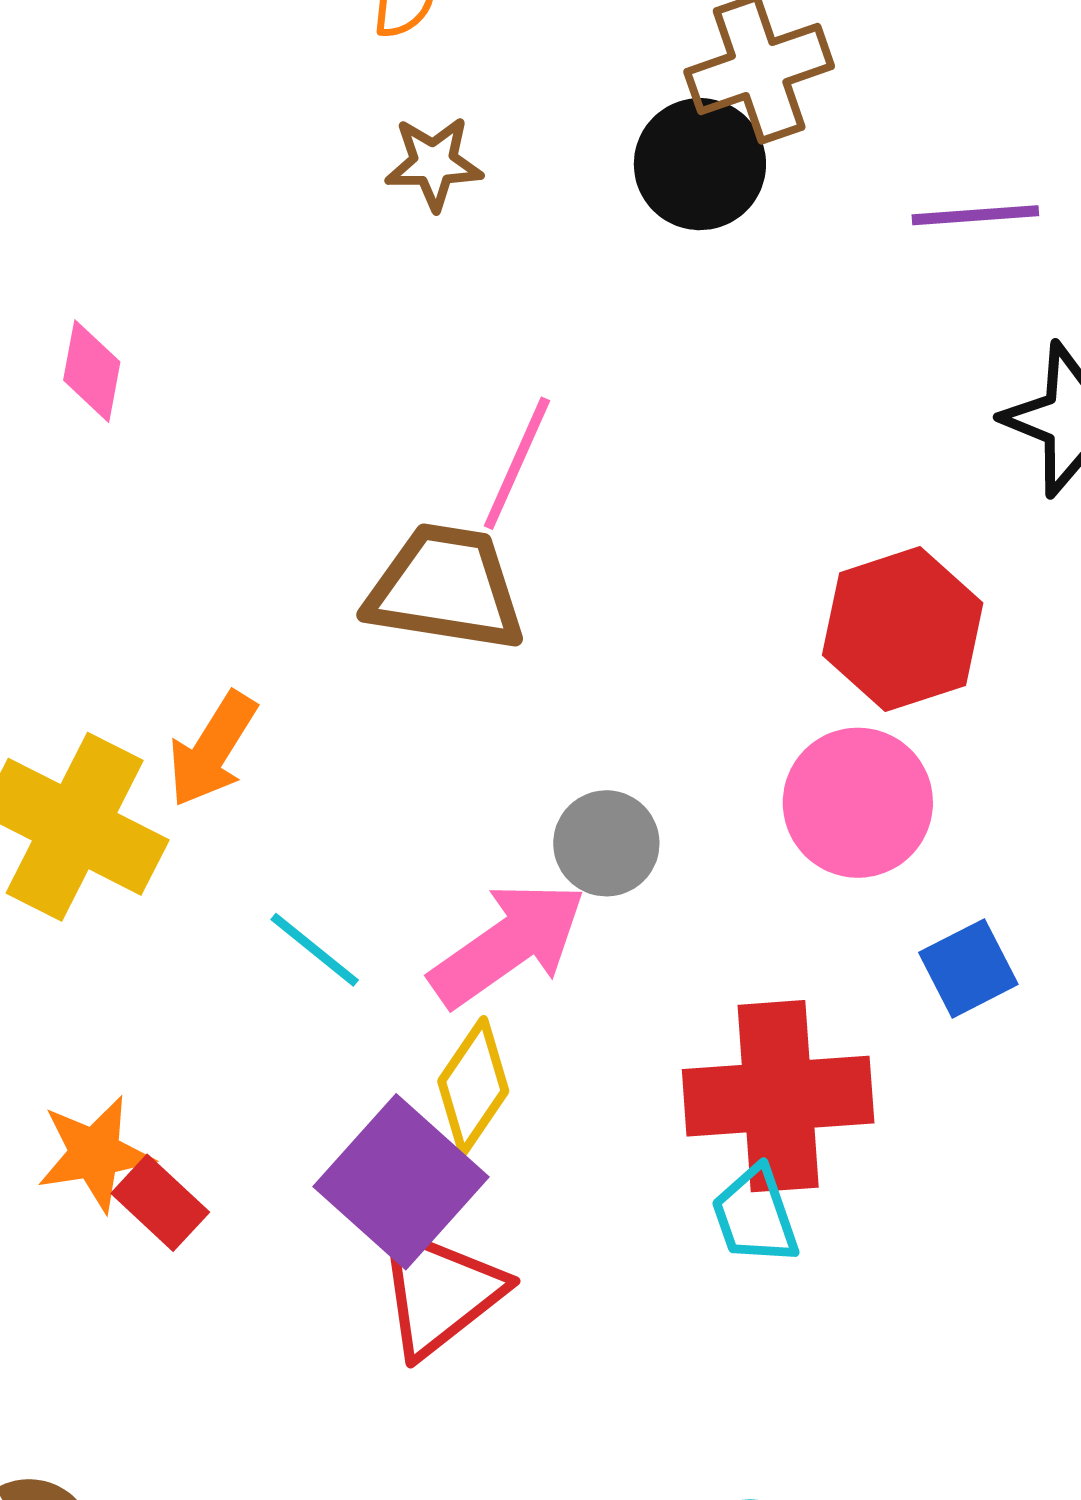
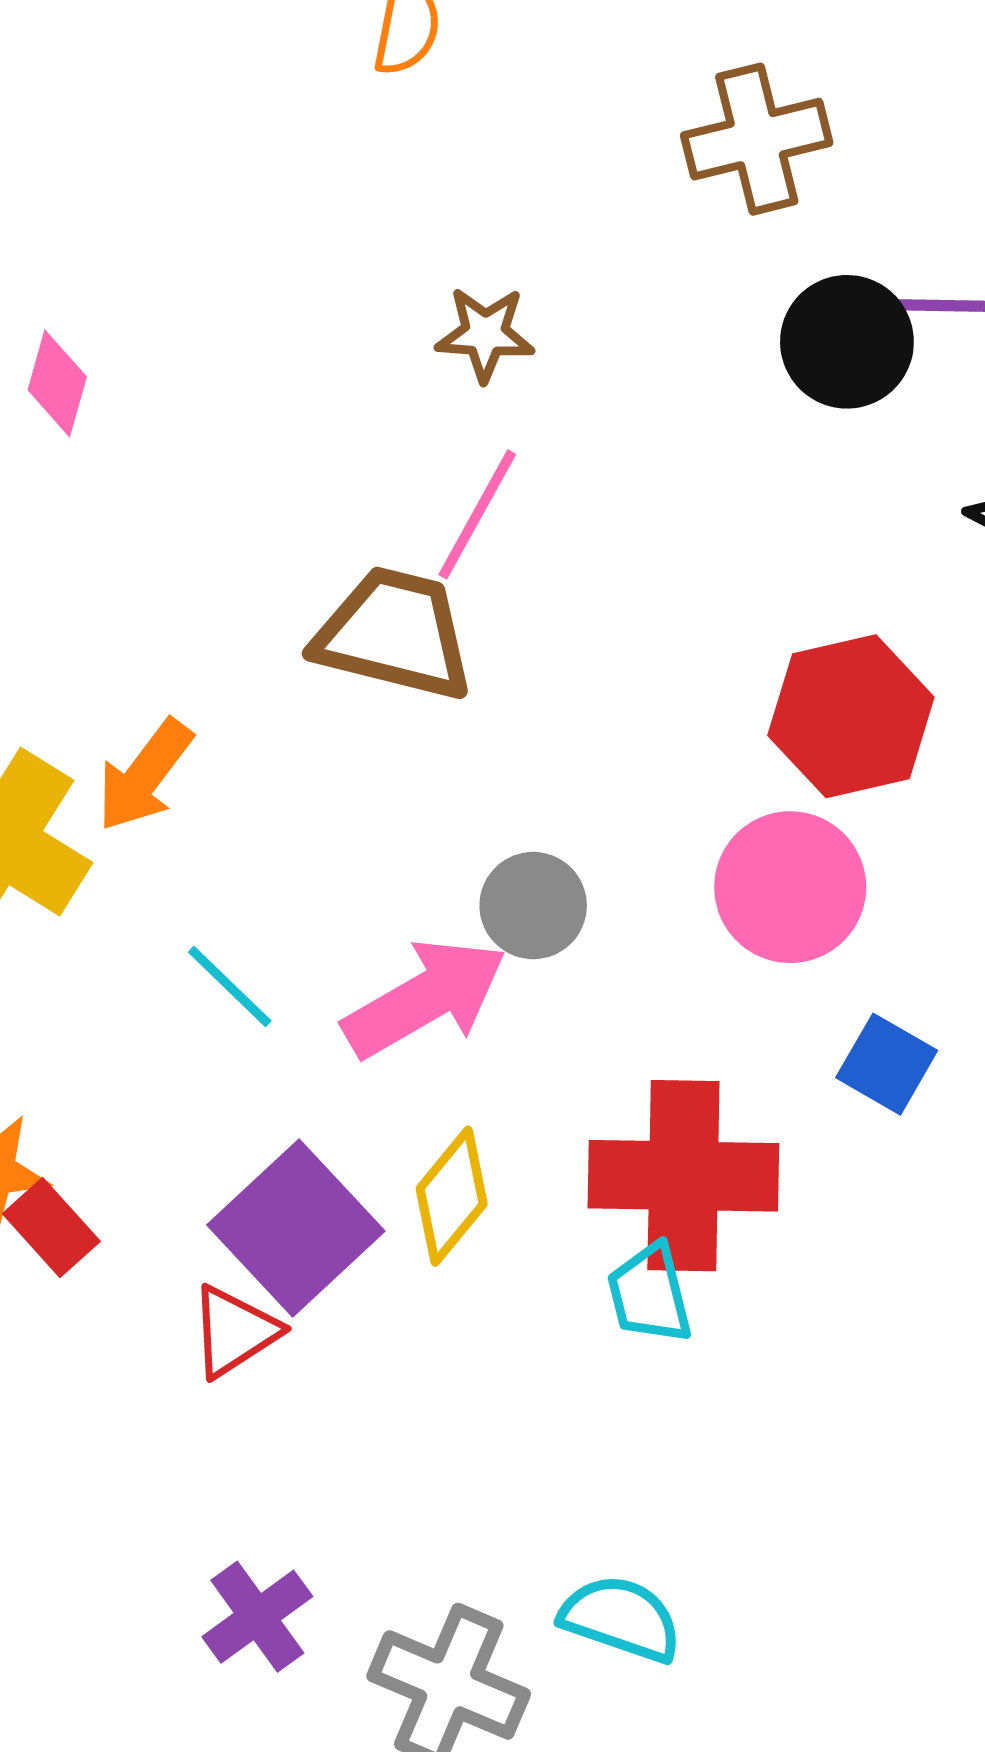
brown star: (434, 163) -> (485, 334), moved
black circle: (700, 164) -> (847, 342), moved
blue square: (968, 968) -> (887, 1064), turned -38
yellow diamond: (473, 1086) -> (452, 1196), moved
red triangle: (439, 1292) -> (234, 1332), moved, size x0.7

